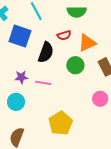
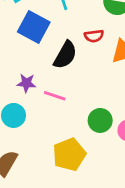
green circle: (75, 65) -> (100, 120), moved

